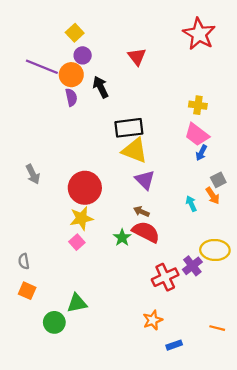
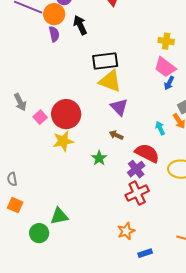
red semicircle: (146, 232) -> (147, 153), moved
pink square: (77, 242) -> (40, 117), moved
purple cross: (192, 266) -> (136, 169), moved

